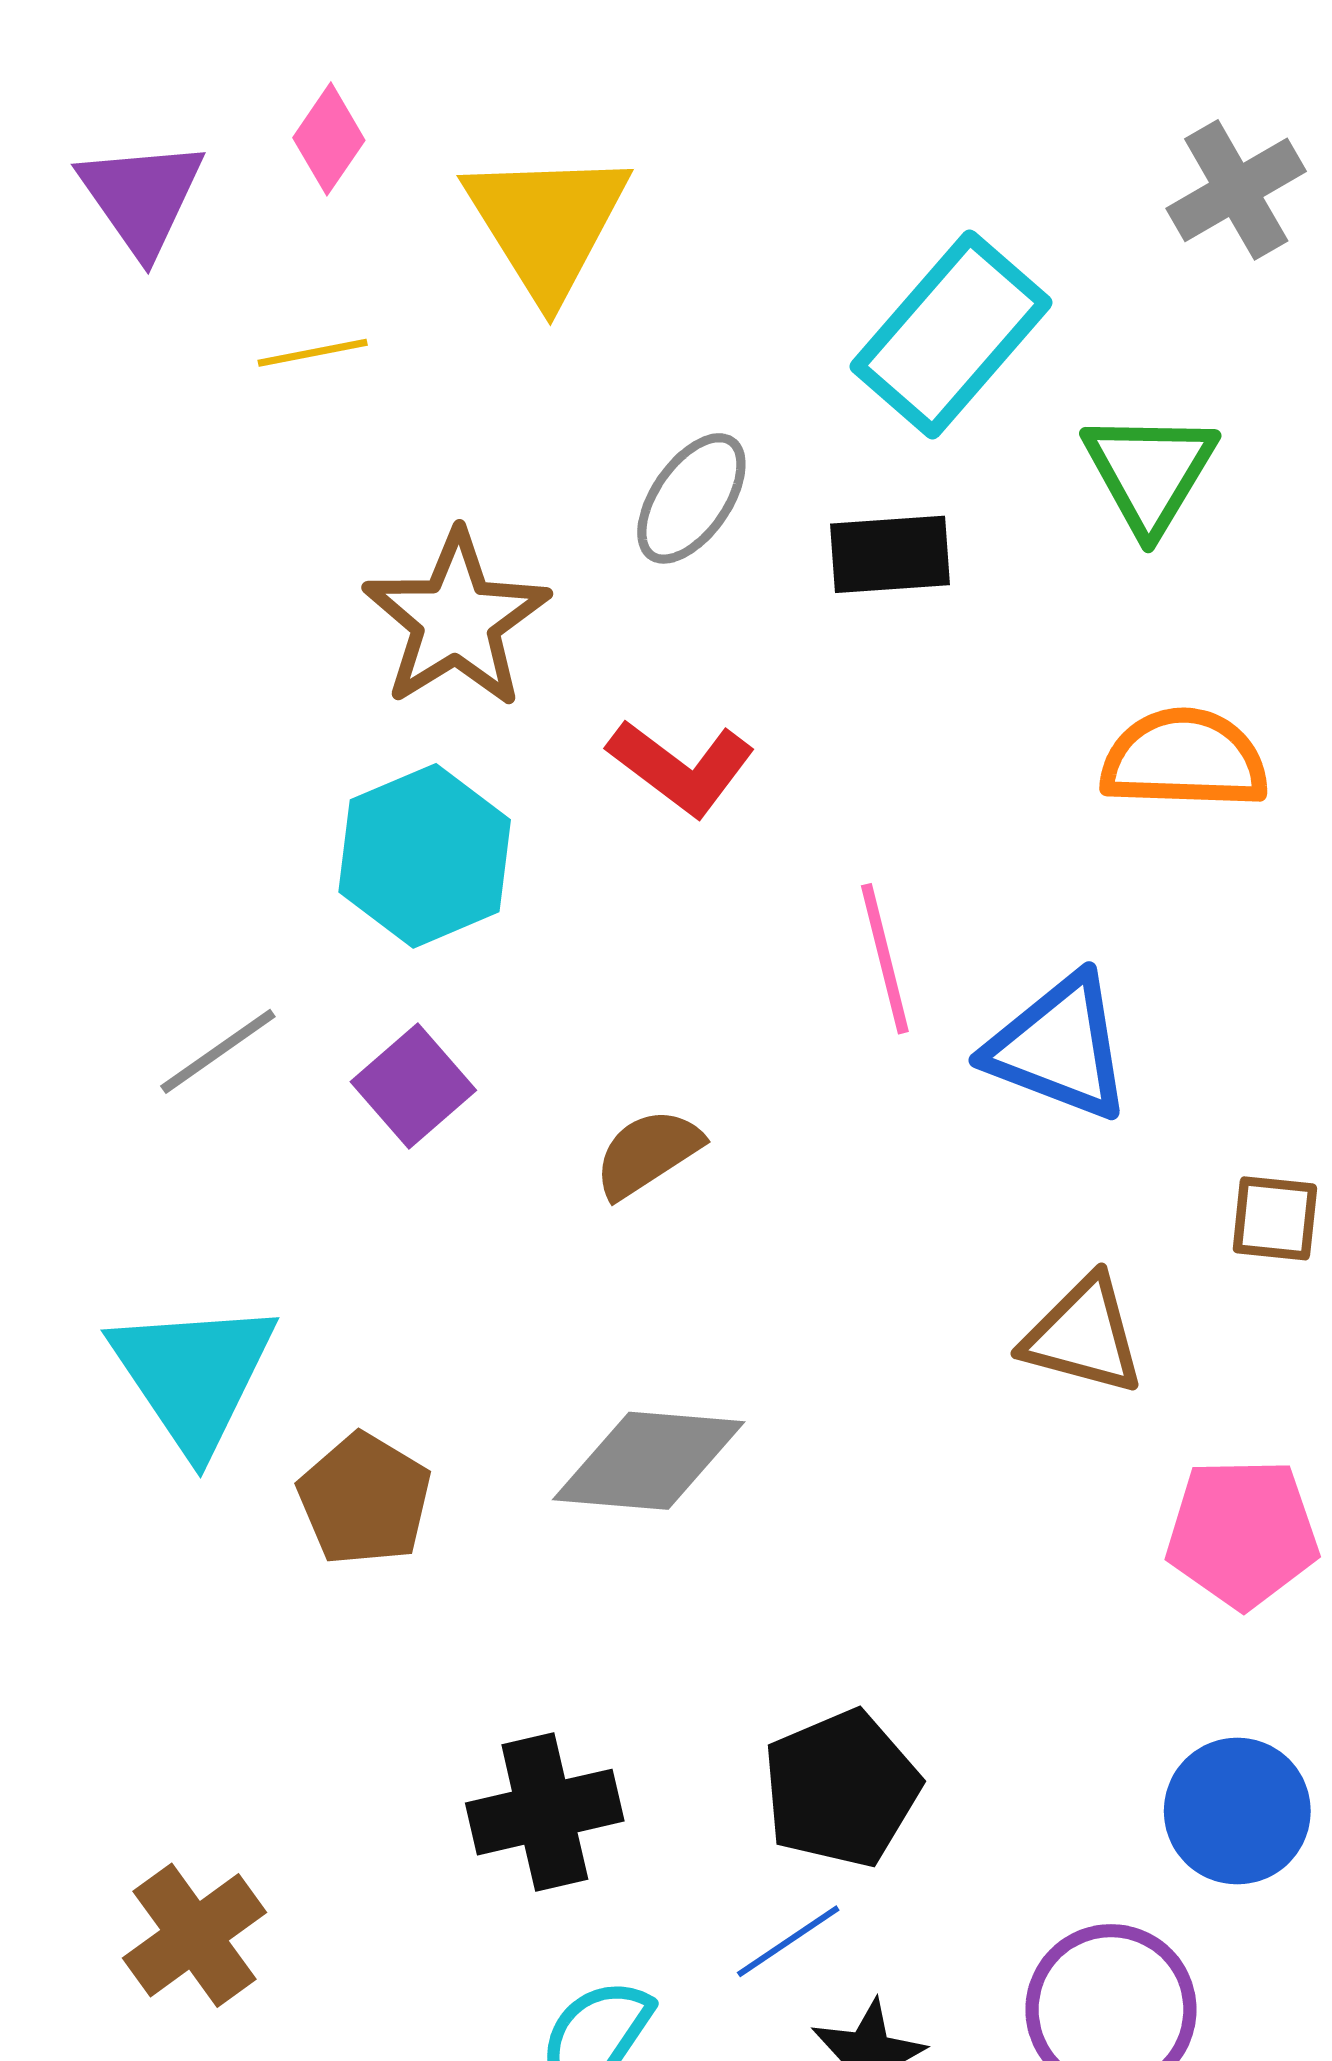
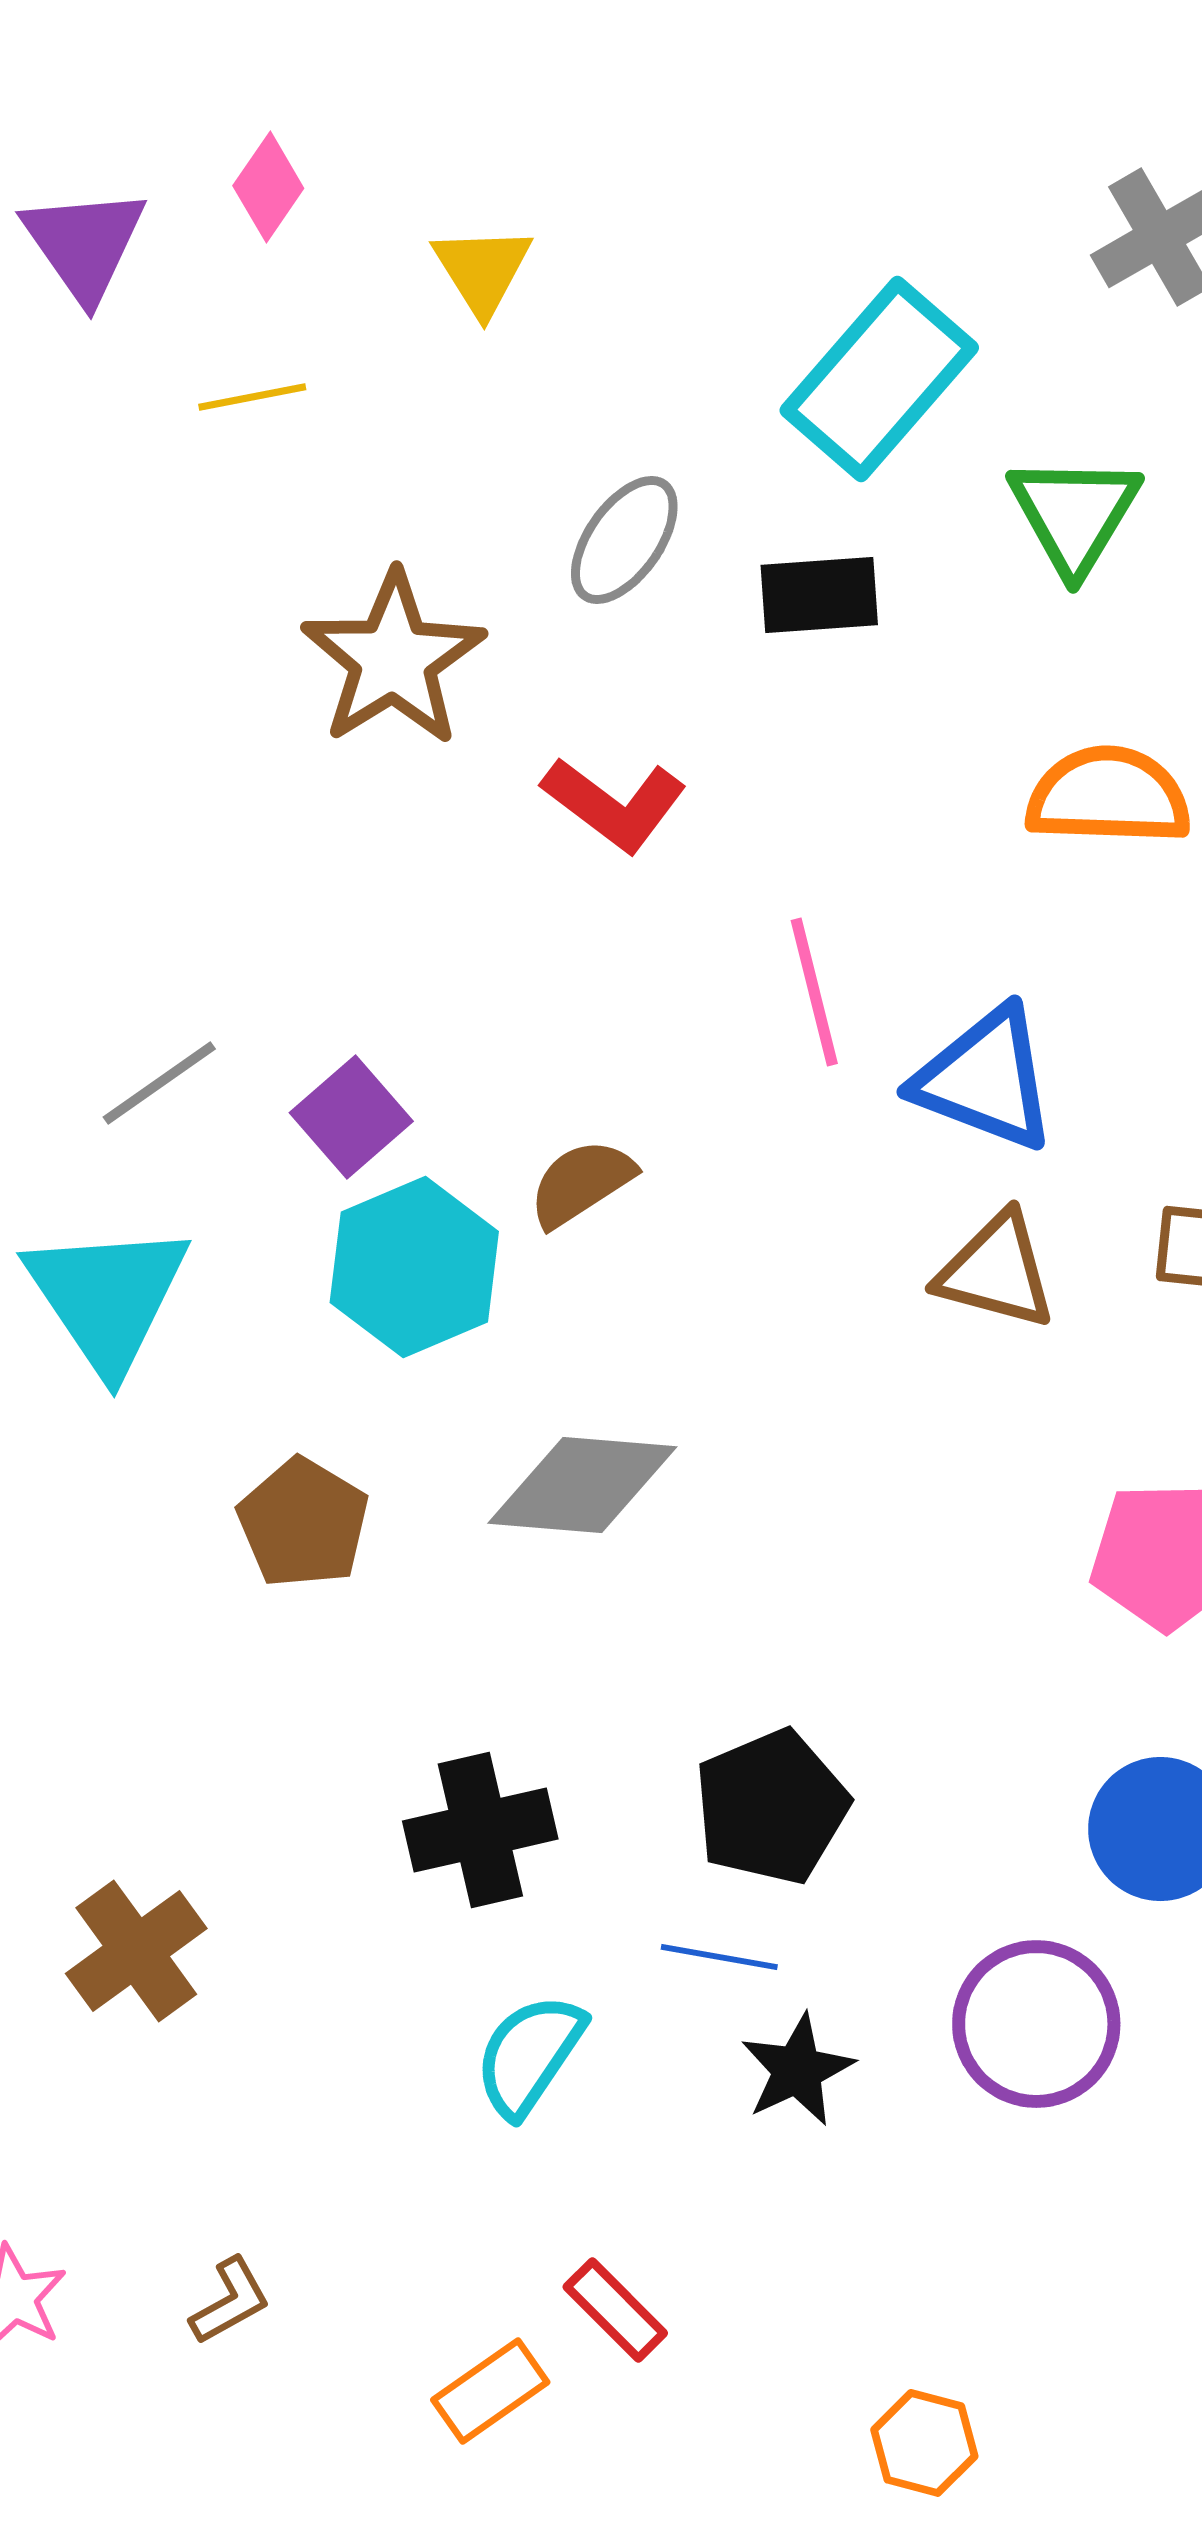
yellow triangle: (547, 223) -> (482, 270), size x0.6
cyan hexagon: (425, 856) -> (414, 1267), moved
brown triangle: (1083, 1335) -> (996, 1271), moved
cyan triangle: (193, 1375) -> (107, 1297), moved
blue line: (788, 1941) -> (719, 1957), turned 44

